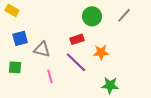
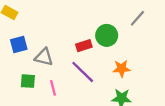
green circle: (92, 16) -> (107, 35), moved
orange star: (101, 52) -> (122, 69), moved
green square: (15, 67) -> (28, 81), moved

